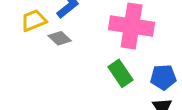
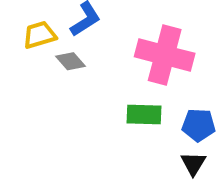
green rectangle: (120, 73) -> (144, 114), turned -60

